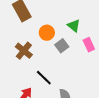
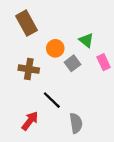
brown cross: (24, 51) -> (29, 69), turned -30

